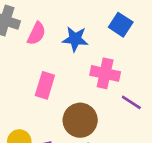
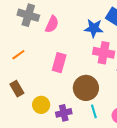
blue star: (75, 39) -> (94, 28), moved

